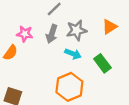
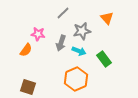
orange triangle: (110, 27) -> (107, 18), moved, turned -40
gray arrow: (52, 34) -> (61, 43), moved

